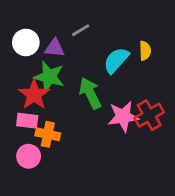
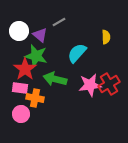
purple triangle: (55, 48) -> (40, 35), turned 35
cyan semicircle: (116, 60) -> (77, 53), moved
green arrow: (90, 93) -> (55, 79), moved, turned -50

